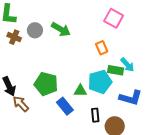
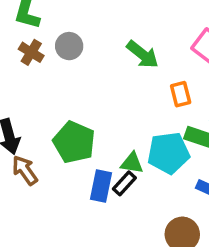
green arrow: (61, 29) -> (143, 54), moved
blue rectangle: (65, 106) -> (101, 186), turned 42
black rectangle: (95, 115) -> (124, 183), moved, turned 40

